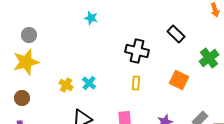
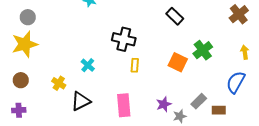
black cross: (137, 51) -> (124, 39), moved
green cross: (209, 58) -> (203, 50), moved
yellow cross: (66, 85) -> (59, 83), moved

